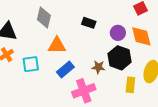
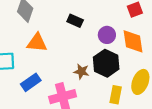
blue rectangle: (65, 70) -> (31, 82), moved

